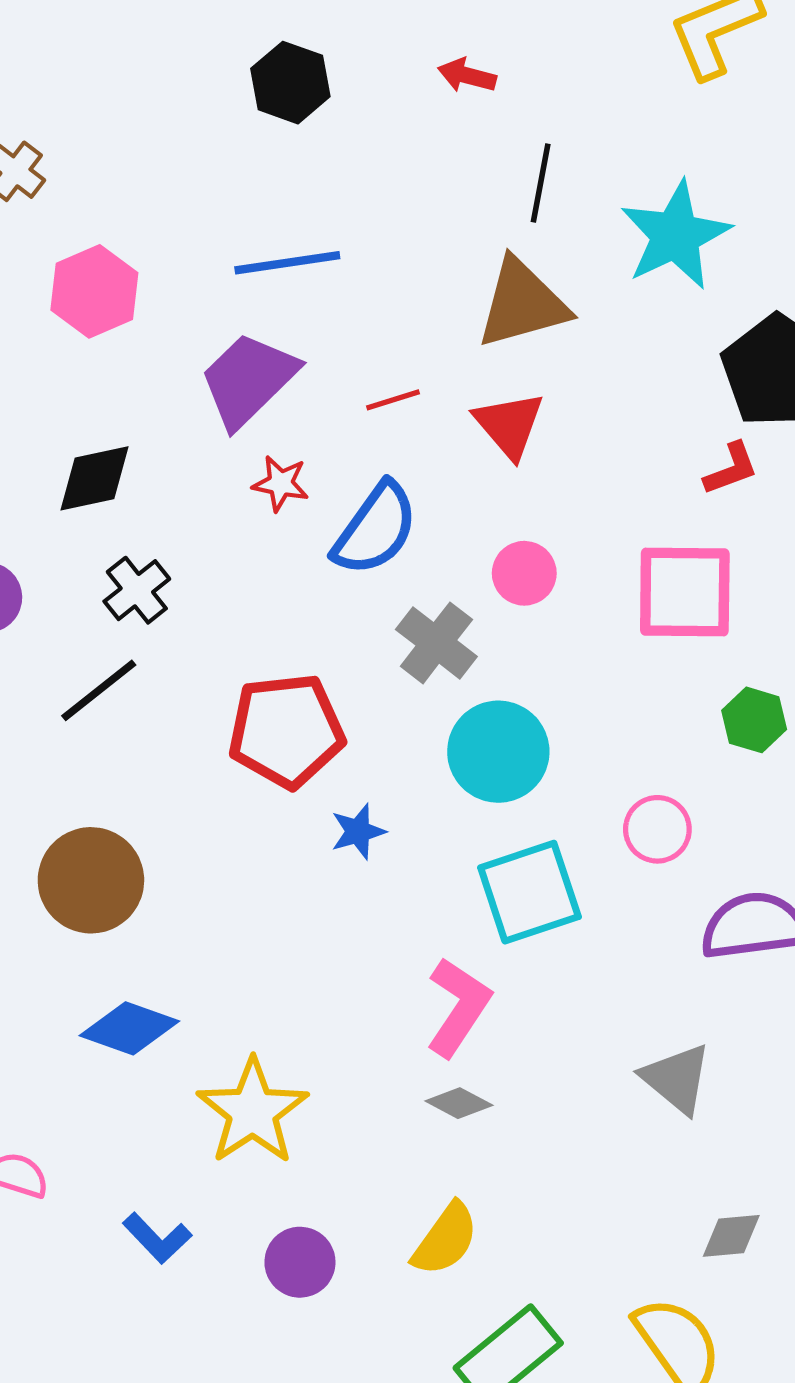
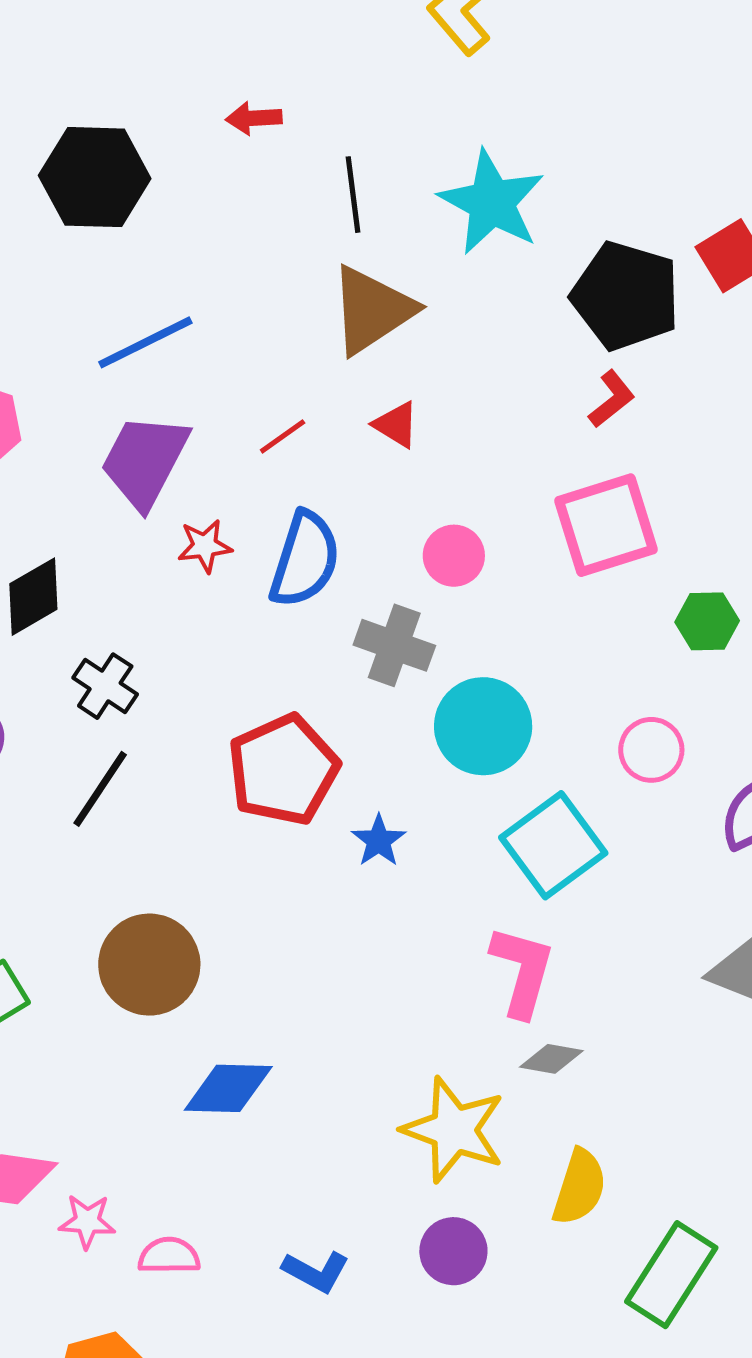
black hexagon: (290, 83) -> (95, 177), size x1.4
red triangle: (509, 425) -> (396, 425), size x0.7
yellow star: (253, 1112) -> (454, 1130), moved

